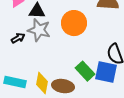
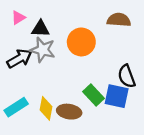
black arrow: (18, 38) -> (19, 59), size x1.6
cyan rectangle: (15, 82) -> (16, 107), turned -45

